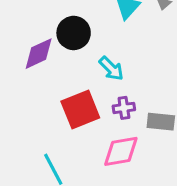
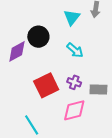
cyan arrow: (111, 69) -> (75, 50), moved
purple cross: (124, 108) -> (74, 82), turned 32

